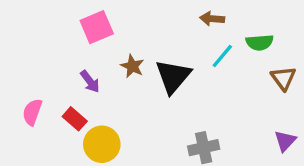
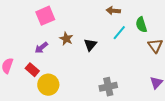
green semicircle: (260, 42) -> (141, 25), turned 77
black triangle: (173, 76) -> (90, 45), size x0.6
purple arrow: (90, 81) -> (41, 48), turned 88

